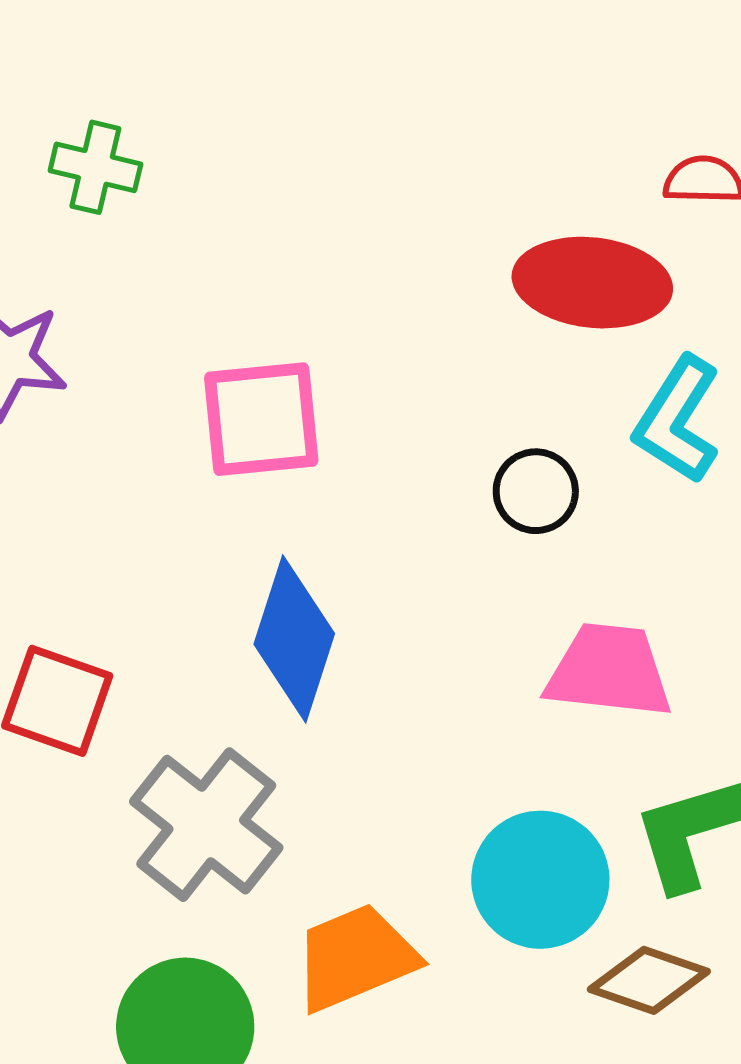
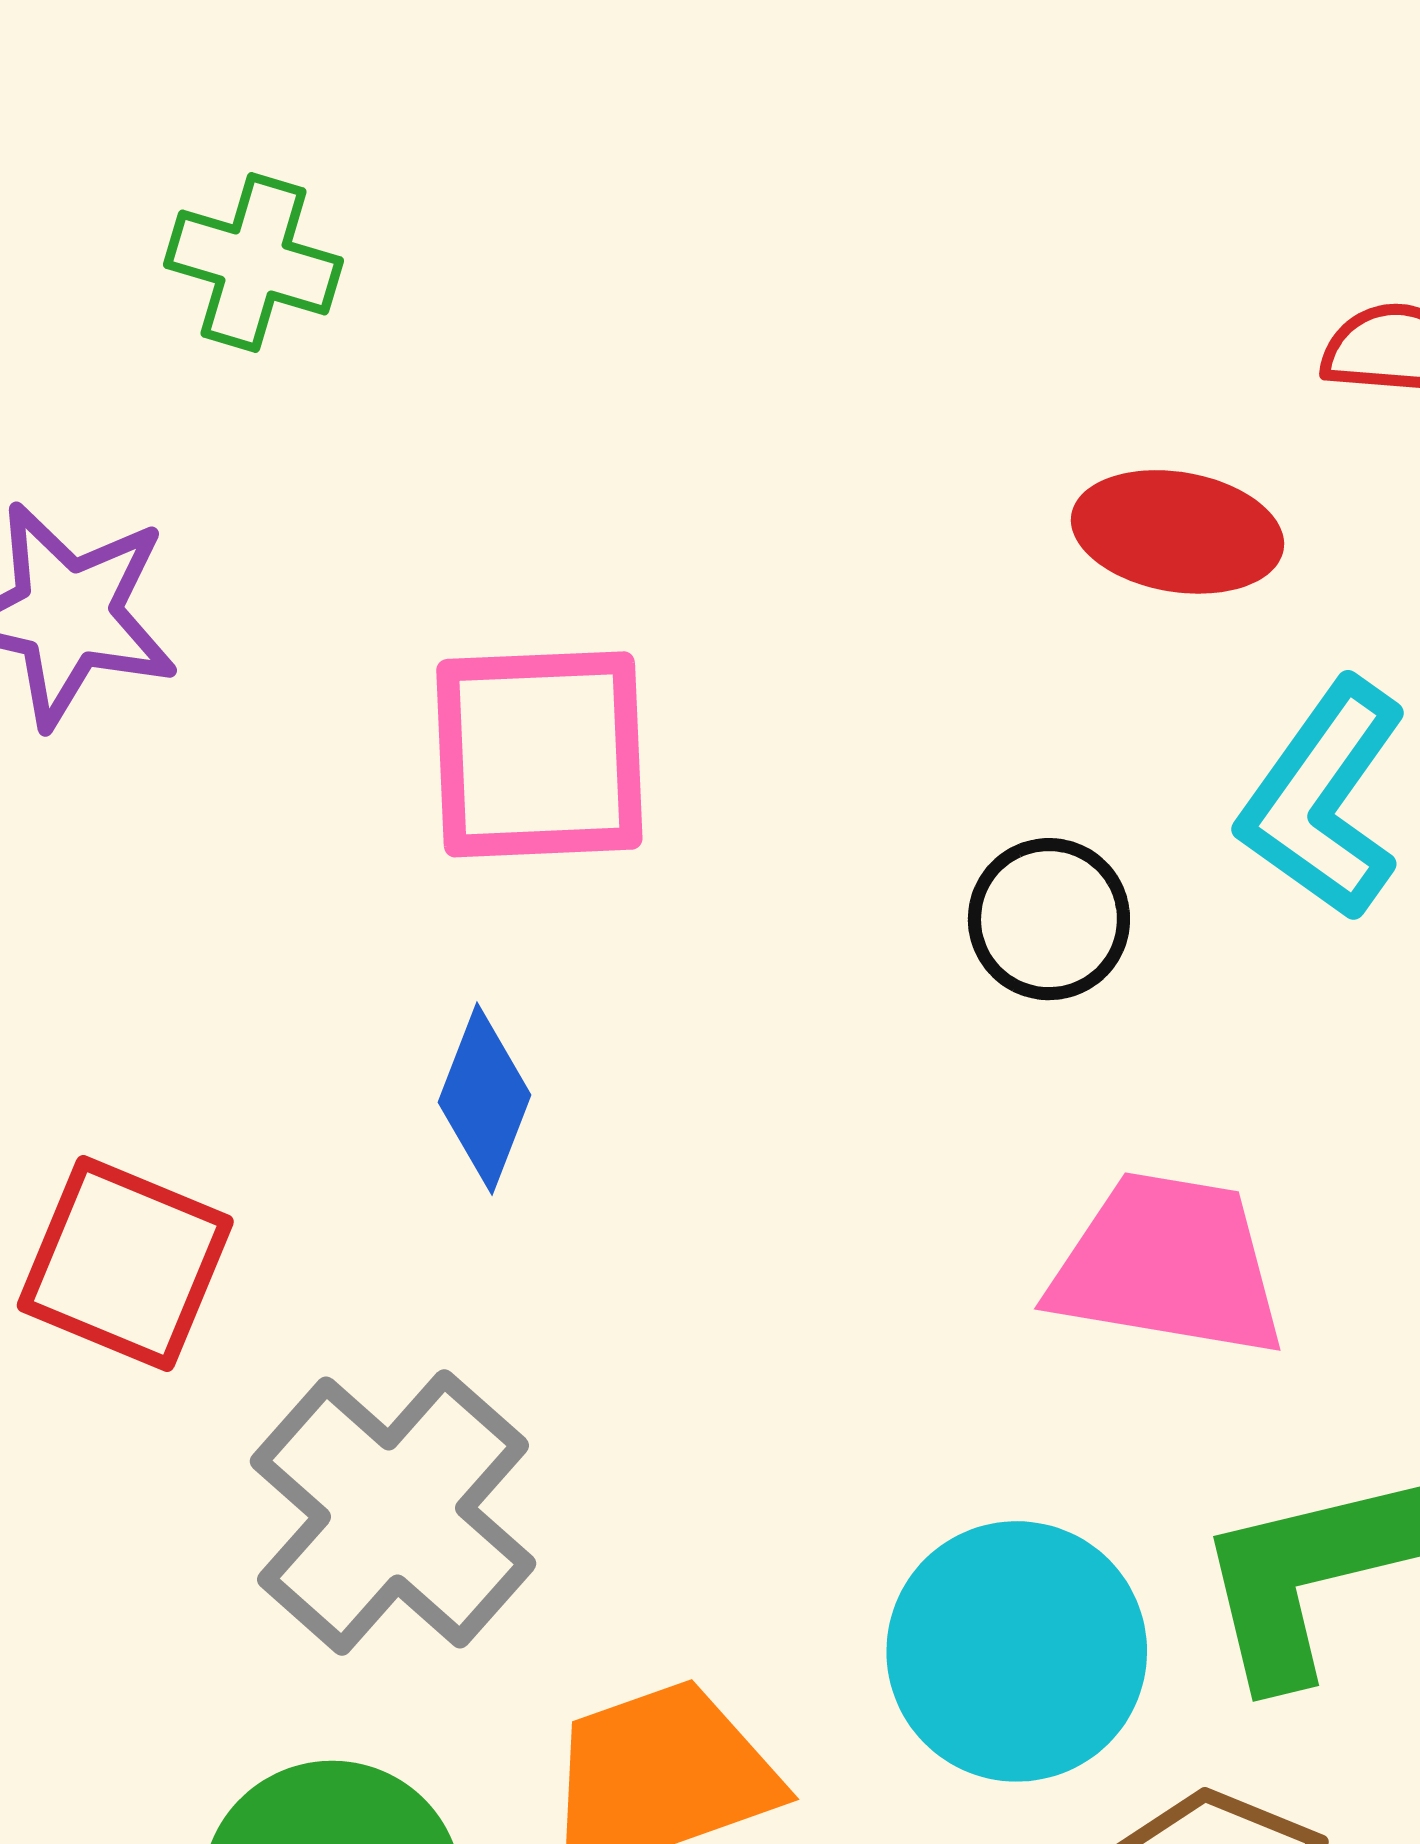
red ellipse: (592, 283) -> (1177, 532), size x0.7
blue diamond: (294, 639) -> (485, 1099), moved, size x0.6

